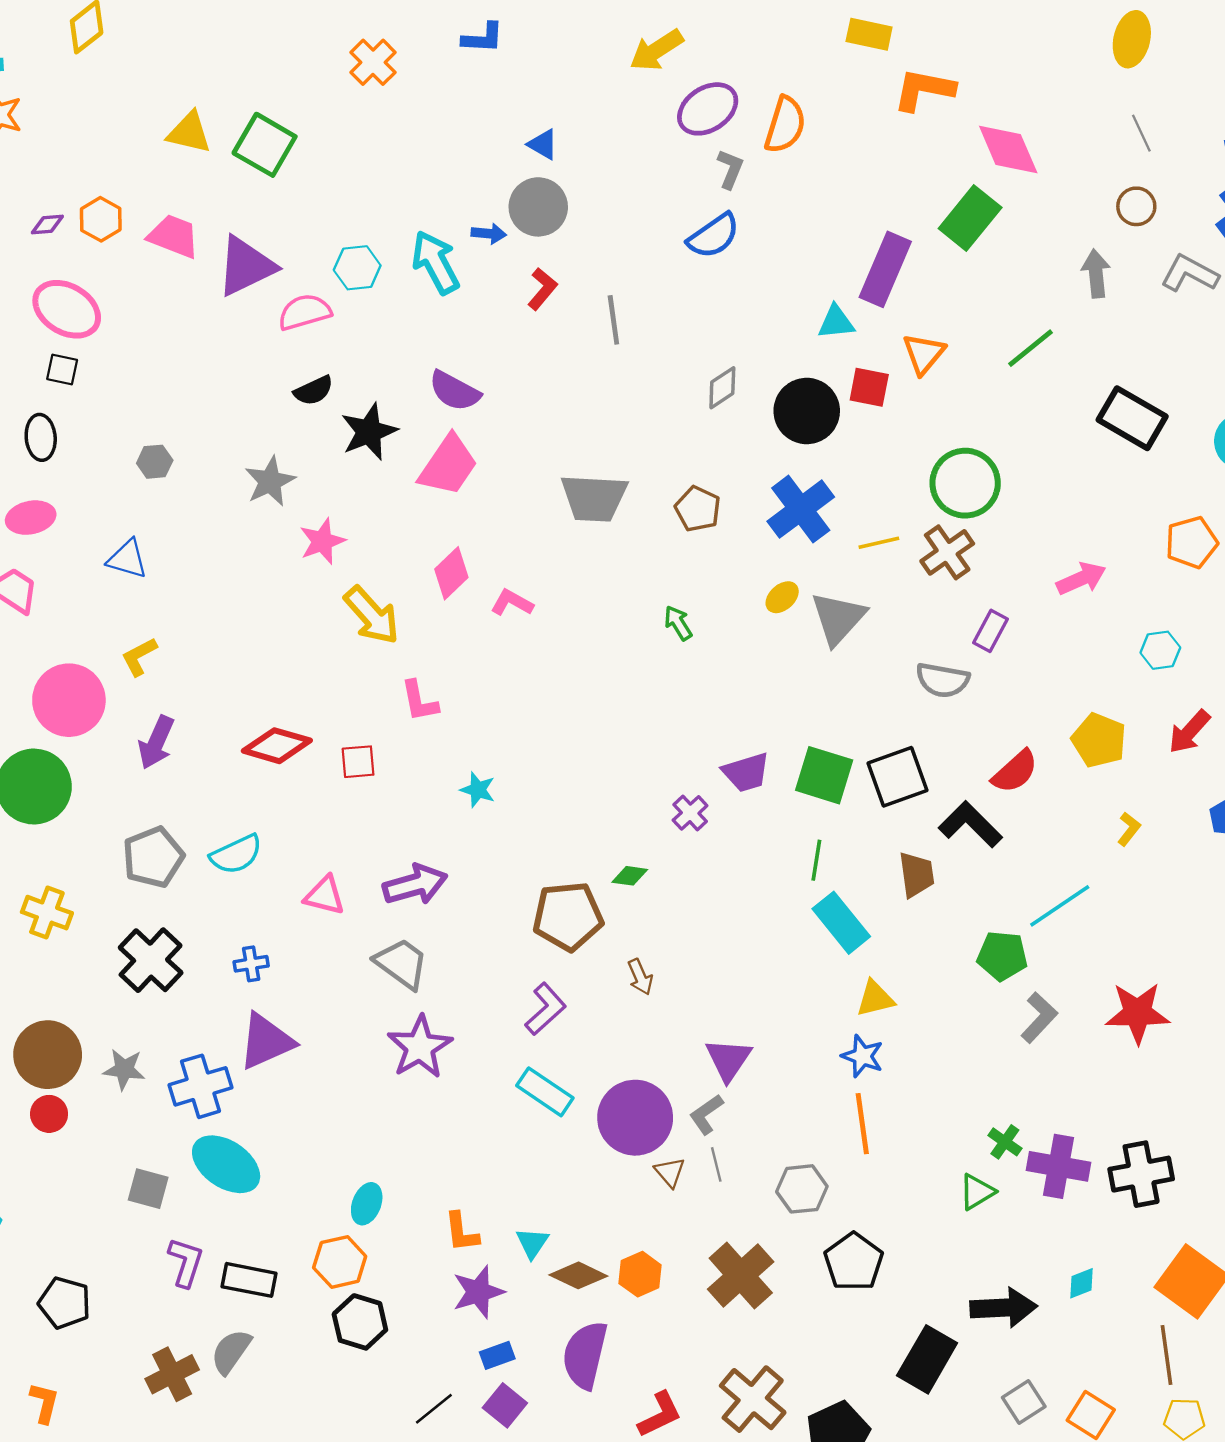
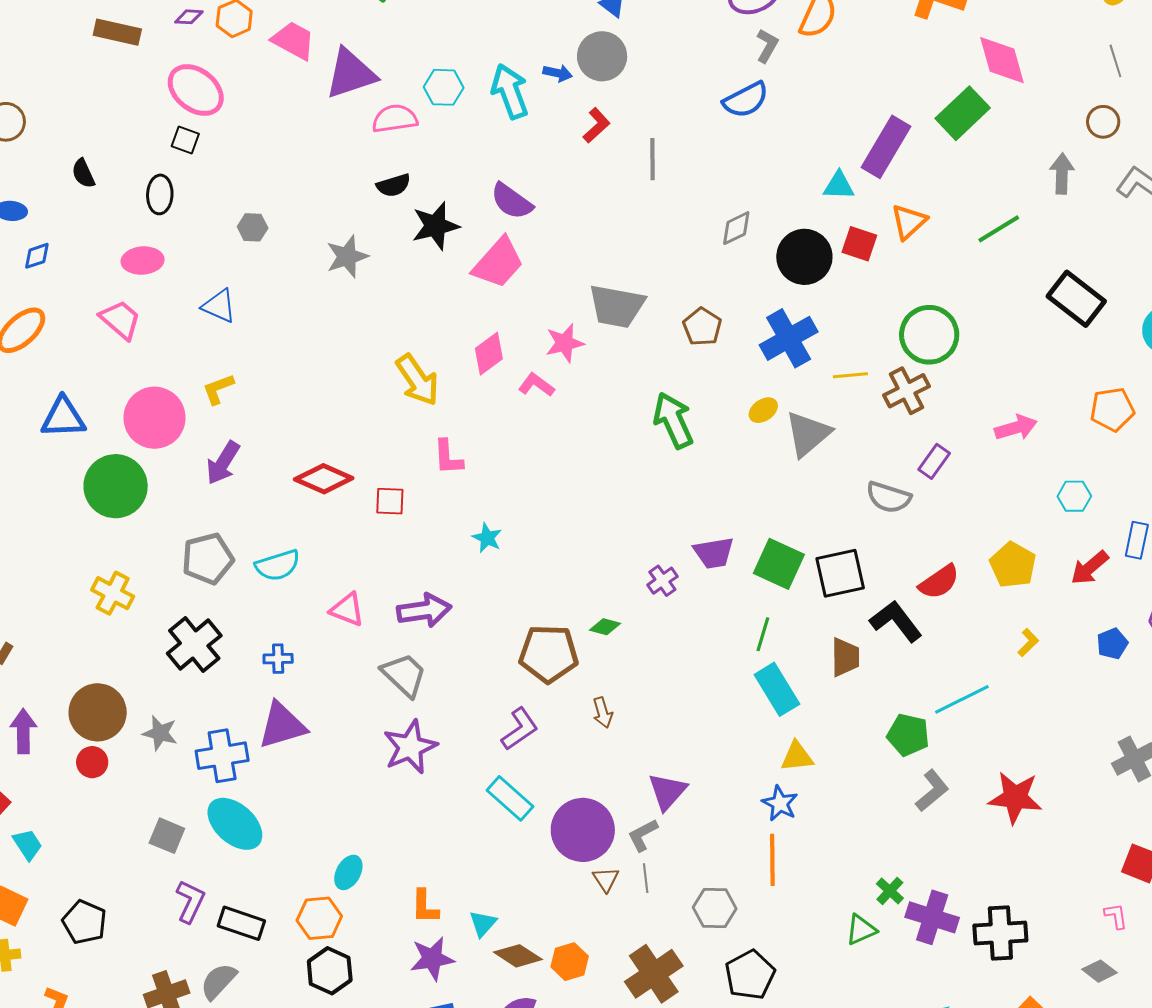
pink star: (322, 541) -> (565, 343), moved
green arrow: (678, 623) -> (673, 420), size x1.8

